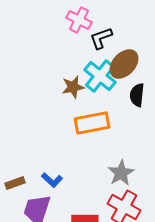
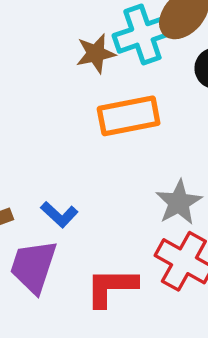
cyan cross: (100, 76) -> (142, 34), turned 32

